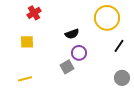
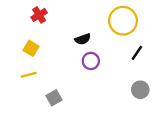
yellow square: (27, 42) -> (31, 48), turned 32
gray square: (67, 67) -> (54, 98), moved
yellow line: (25, 79) -> (29, 75), moved

